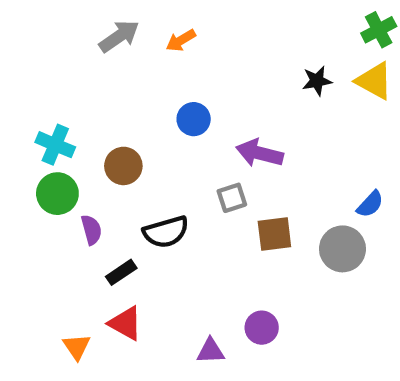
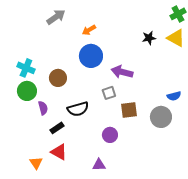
orange arrow: (181, 40) -> (89, 30), moved
blue circle: (194, 119) -> (91, 56), size x1.5
blue semicircle: (370, 204) -> (174, 96), turned 32
purple circle: (262, 328) -> (110, 135), moved

